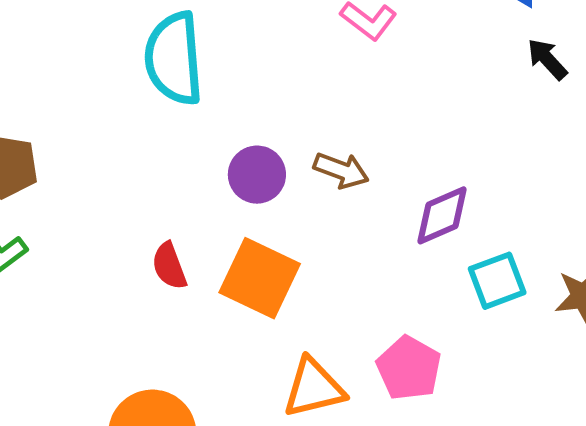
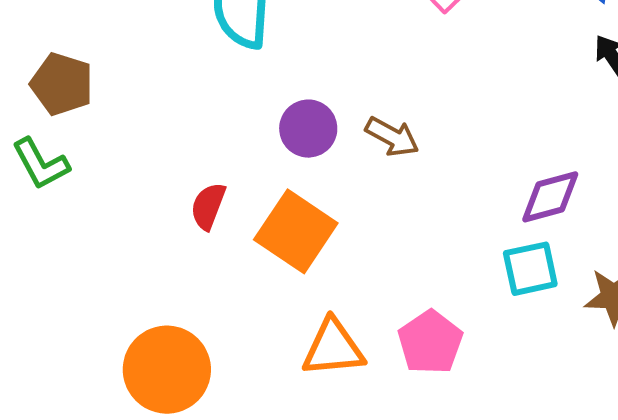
purple diamond: (442, 215) -> (550, 197), moved
red semicircle: (169, 266) -> (208, 206), turned 33

